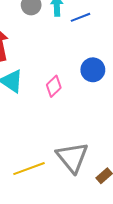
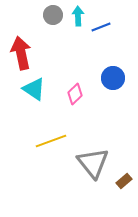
yellow line: (29, 169) -> (51, 141), moved

